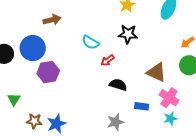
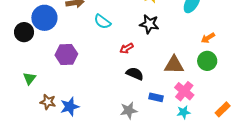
cyan semicircle: (90, 42) -> (102, 22), moved
blue circle: (33, 48) -> (44, 18), moved
brown triangle: (156, 72) -> (174, 65), turned -30

